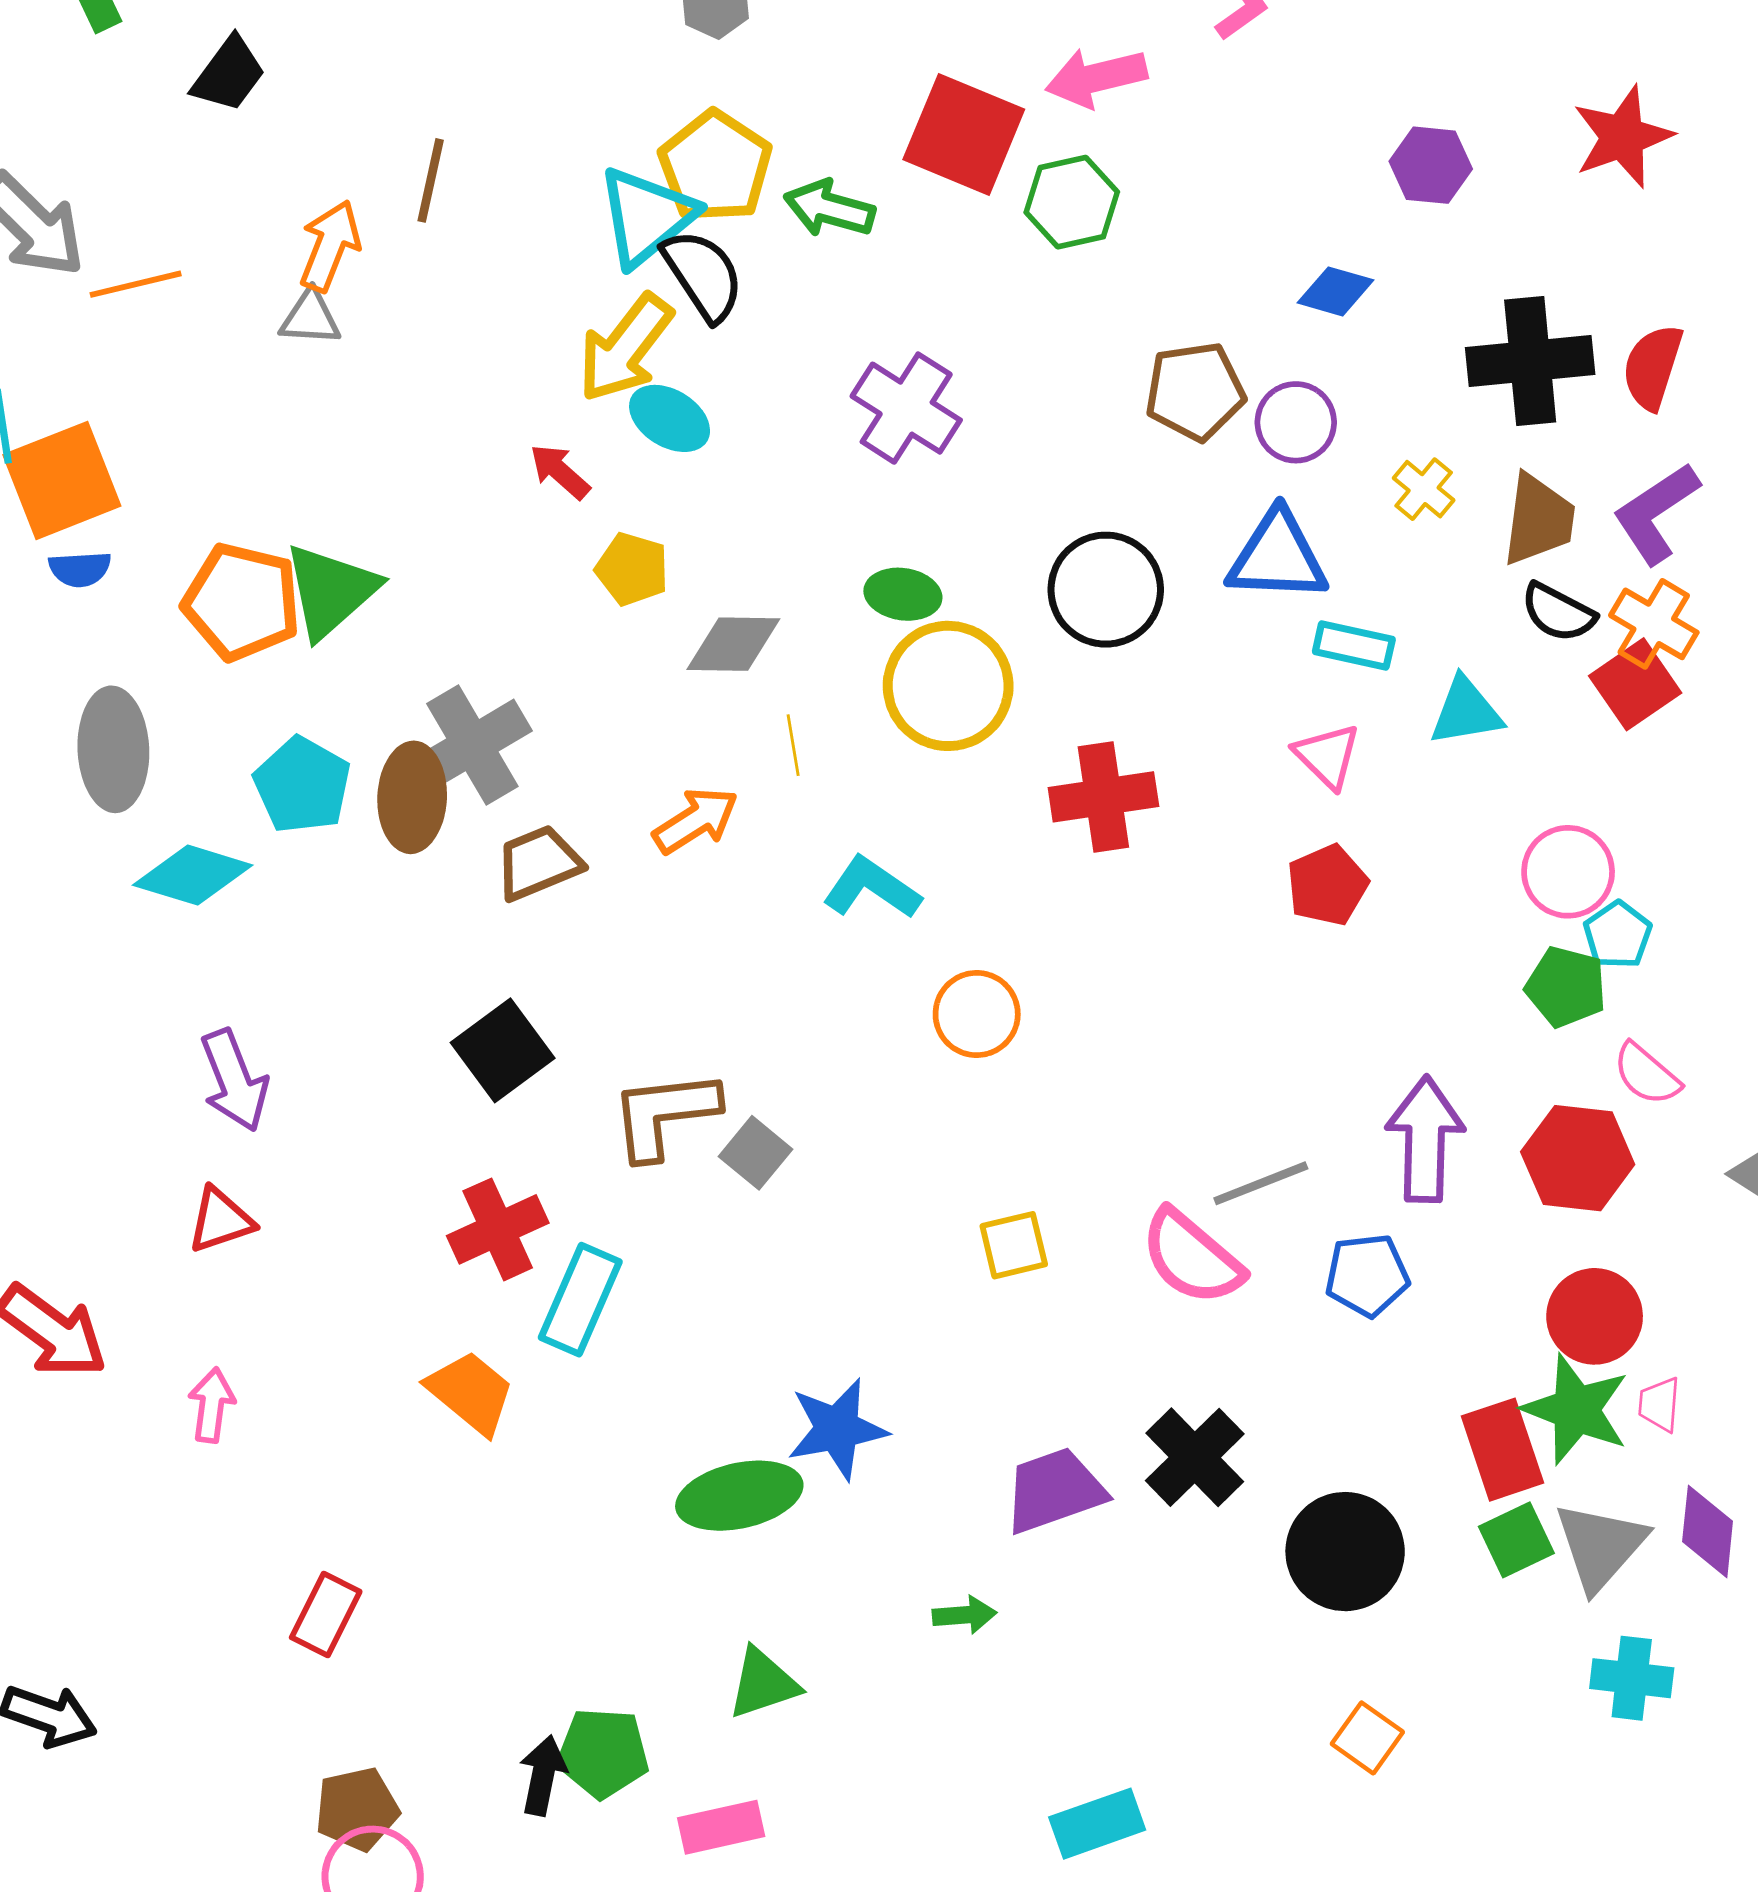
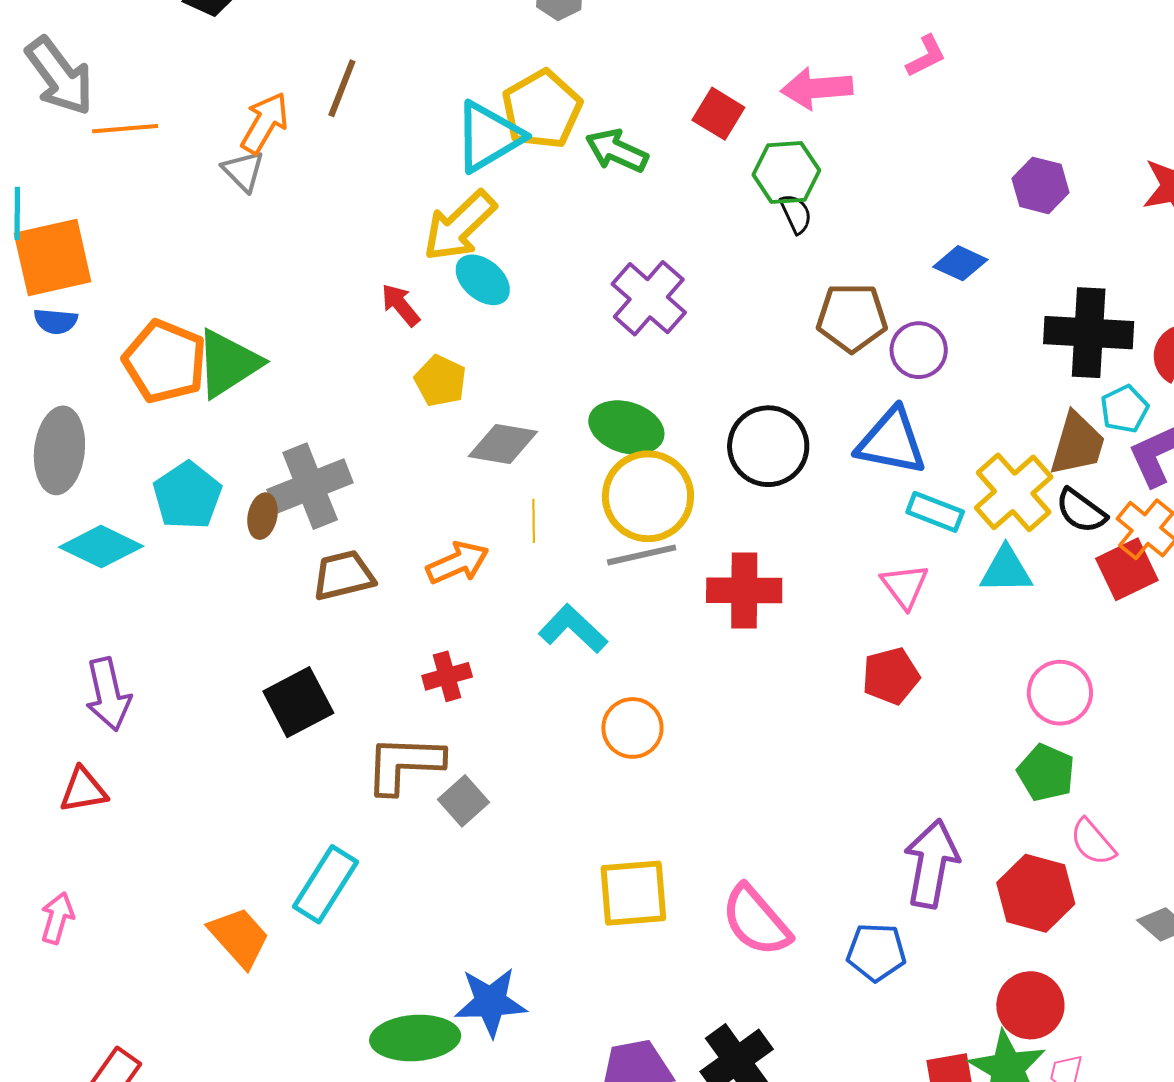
red square: (964, 134) -> (718, 114), size x0.6
black semicircle: (703, 275) -> (796, 214), moved, size x0.6
gray triangle: (310, 318) -> (243, 171), turned 33
yellow cross: (1424, 489) -> (1014, 492), moved, size x1.8
green ellipse: (903, 594) -> (626, 427), size x1.4
brown ellipse: (412, 797) -> (262, 516), size x0.6
cyan pentagon: (1618, 935) -> (1124, 409), moved
gray line: (1261, 1183) -> (642, 555), moved
red cross: (498, 1229) -> (447, 676), moved, size x0.7
yellow square: (1014, 1245) -> (633, 893), size x1.5

